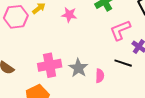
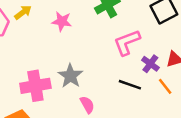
gray star: (78, 68) -> (70, 76), moved
pink semicircle: (100, 76) -> (87, 105), moved, turned -32

